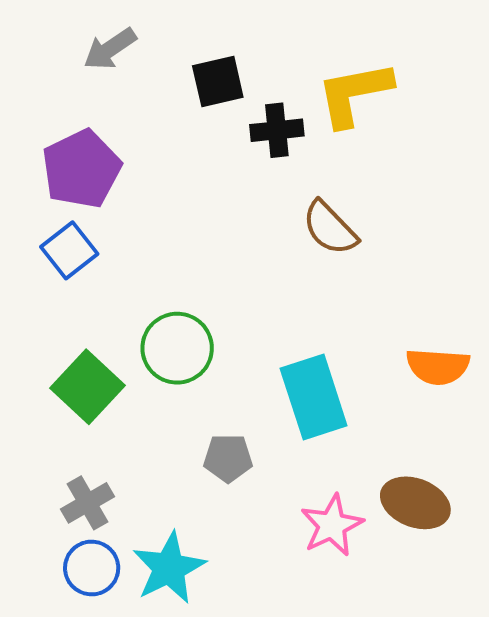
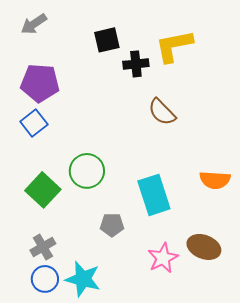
gray arrow: (110, 49) -> (34, 24), moved
purple pentagon: (81, 169) -> (40, 83), turned 30
cyan star: (169, 568) -> (83, 279), turned -30

